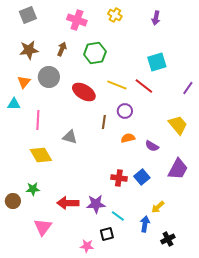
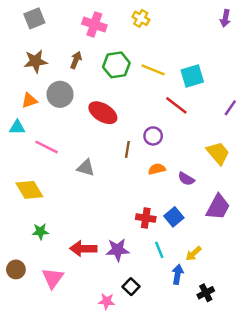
purple arrow: (156, 18) -> (225, 18), moved
orange triangle: (24, 82) -> (29, 100), turned 32
yellow line: (117, 85) -> (153, 70), moved
pink line: (38, 120) -> (47, 147), turned -66
yellow diamond: (41, 155) -> (29, 190), moved
brown circle: (13, 201) -> (16, 269), moved
cyan line: (118, 216) -> (159, 250), moved, turned 32
black square: (107, 234) -> (131, 287), turned -32

